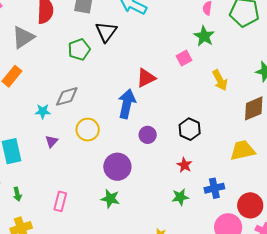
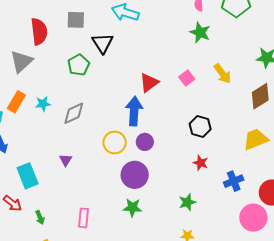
pink square: (184, 58) -> (187, 78), moved
cyan star: (43, 111) -> (43, 104), moved
yellow circle: (88, 130) -> (115, 142), moved
purple circle: (148, 135) -> (145, 142), moved
green star: (180, 197) -> (187, 202), moved

